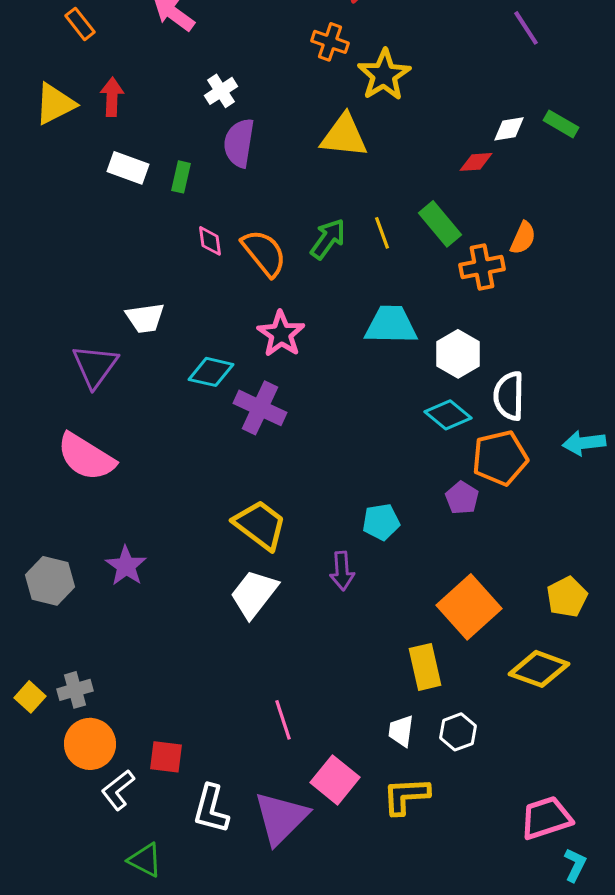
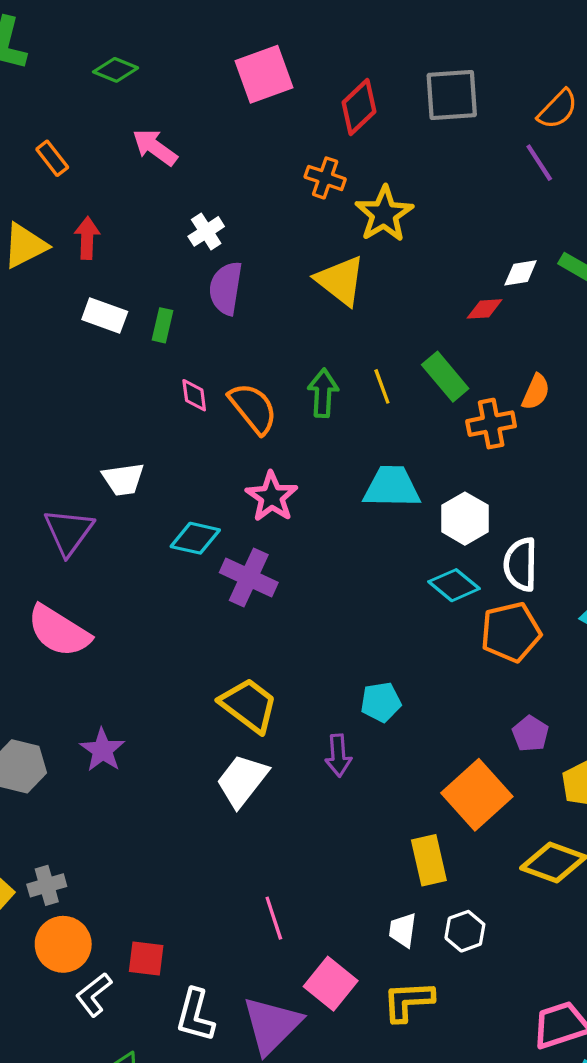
yellow triangle: (344, 136) -> (340, 281), turned 32
green arrow: (328, 239) -> (323, 393), turned -33
purple pentagon: (462, 498) -> (530, 734), moved

